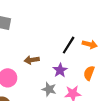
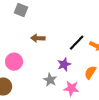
brown arrow: (32, 60) -> (38, 38), moved

